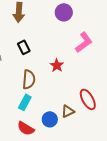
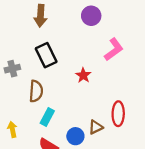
black rectangle: (24, 47) -> (46, 55), size x1.5
brown semicircle: (29, 79) -> (36, 91), moved
red ellipse: (88, 99) -> (118, 114), turned 30

